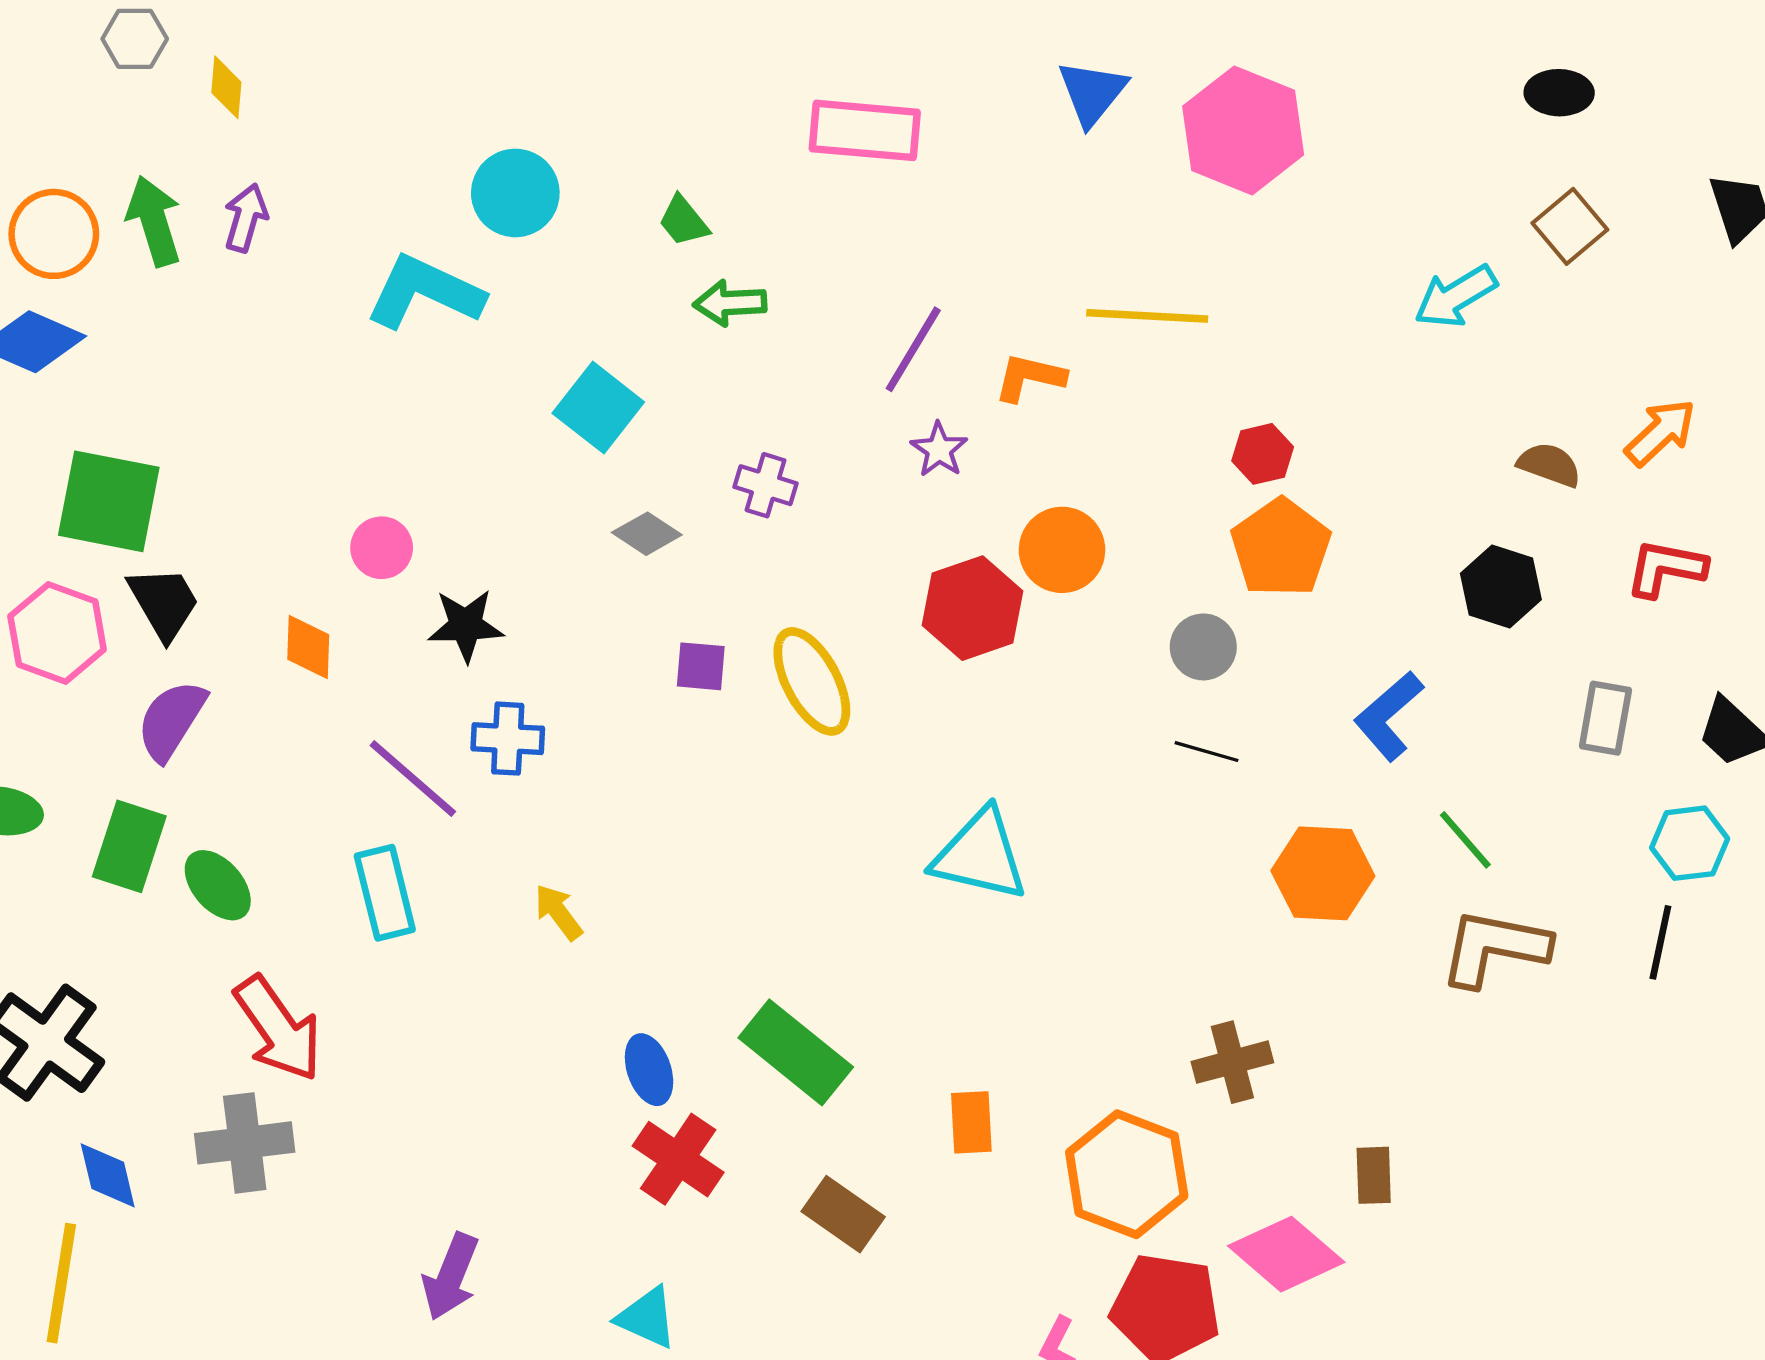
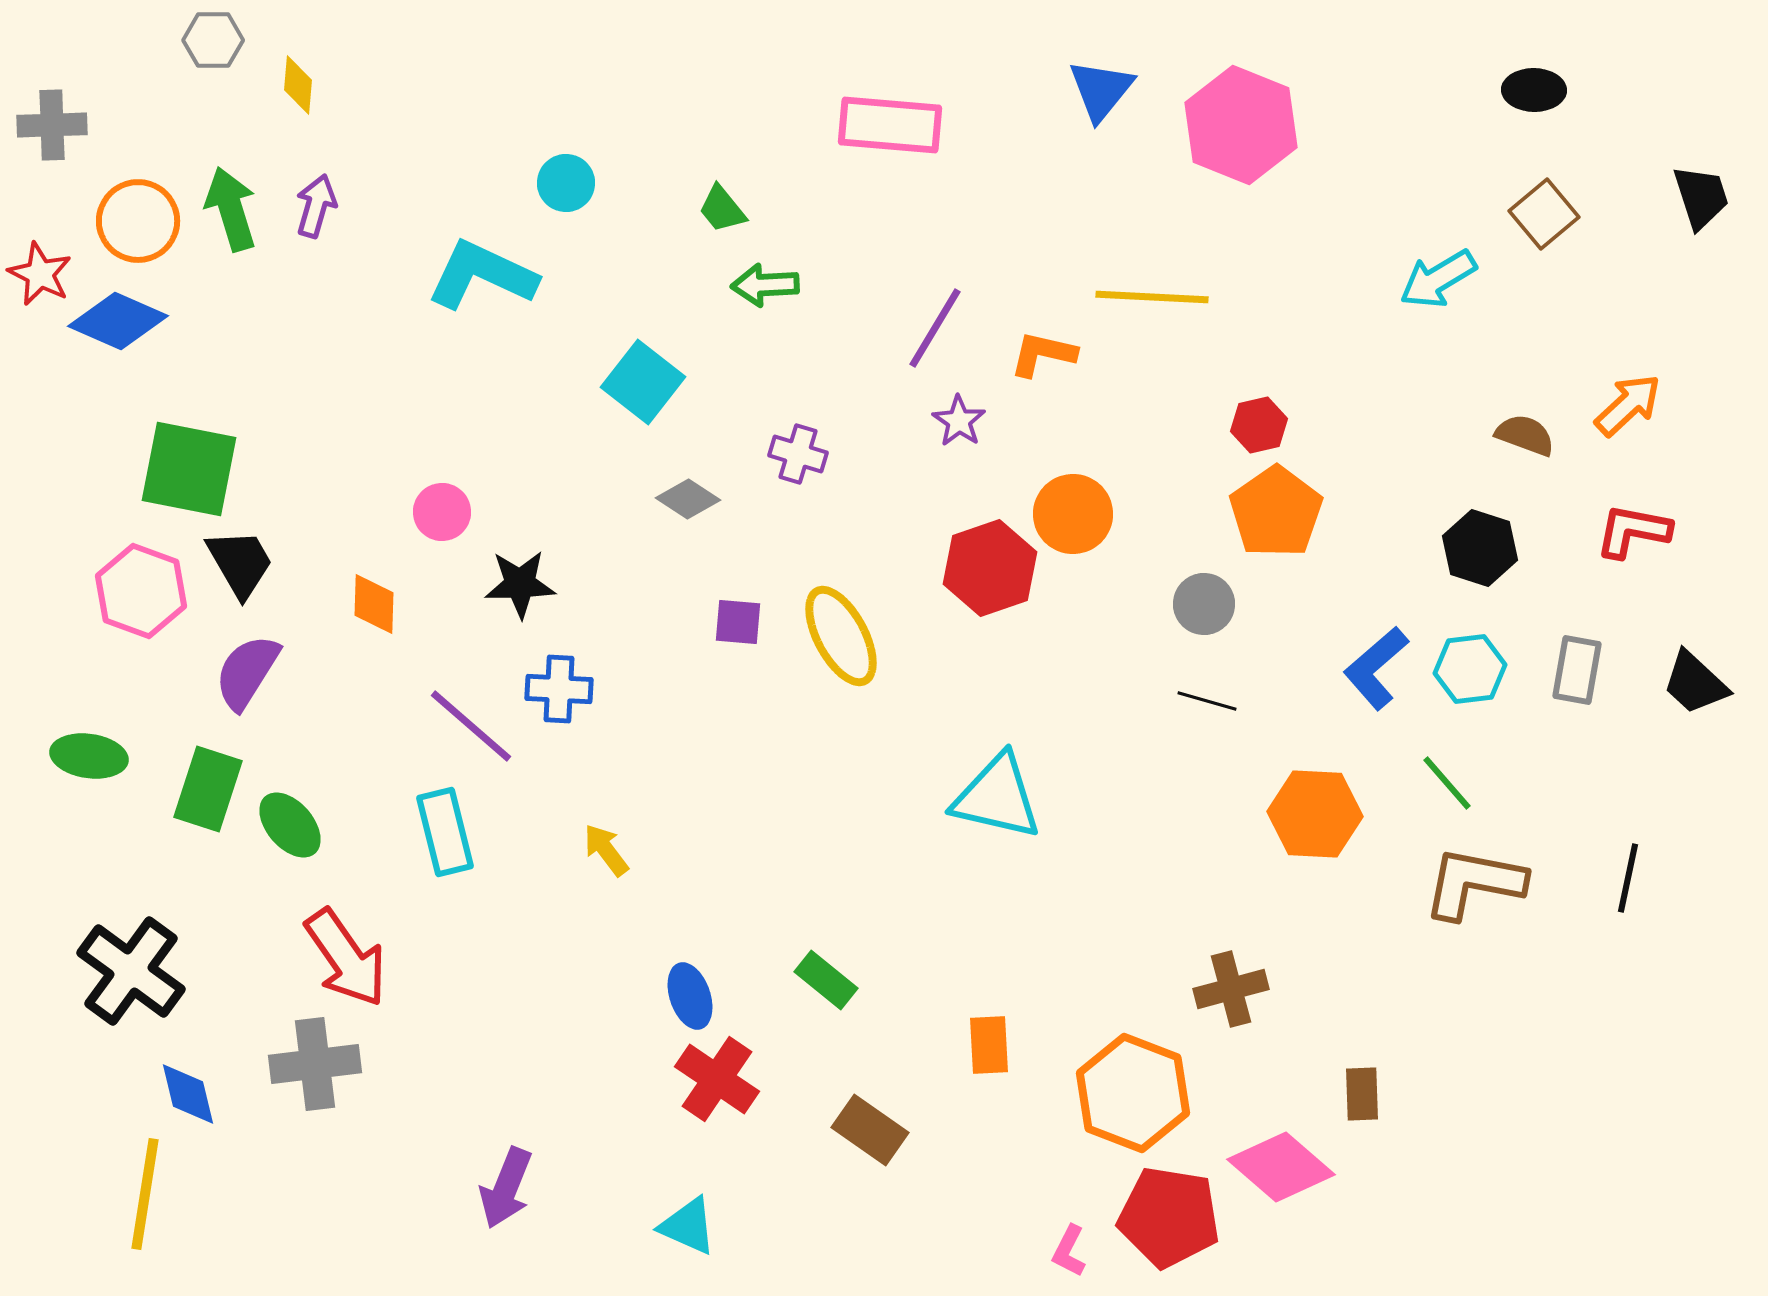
cyan circle: (515, 193) -> (566, 183), size x0.7
cyan hexagon: (1690, 843) -> (1470, 669), moved
green rectangle: (796, 1052) -> (826, 980), size x0.6

